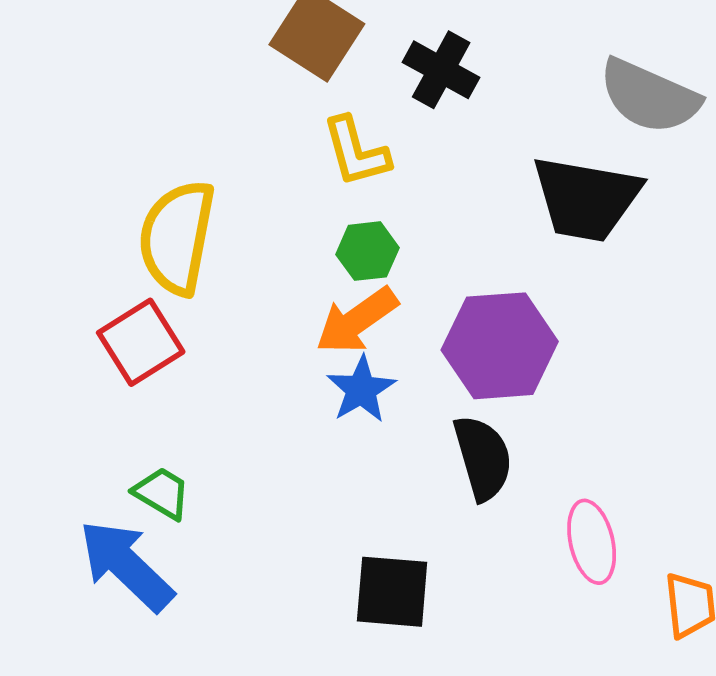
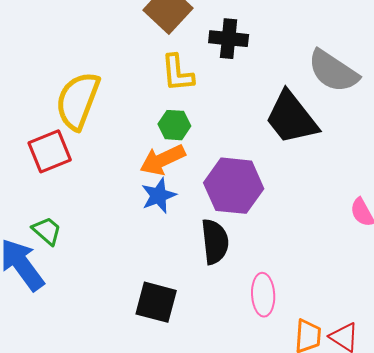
black cross: (441, 70) -> (229, 39), turned -33
black trapezoid: (586, 199) -> (291, 118), turned 32

